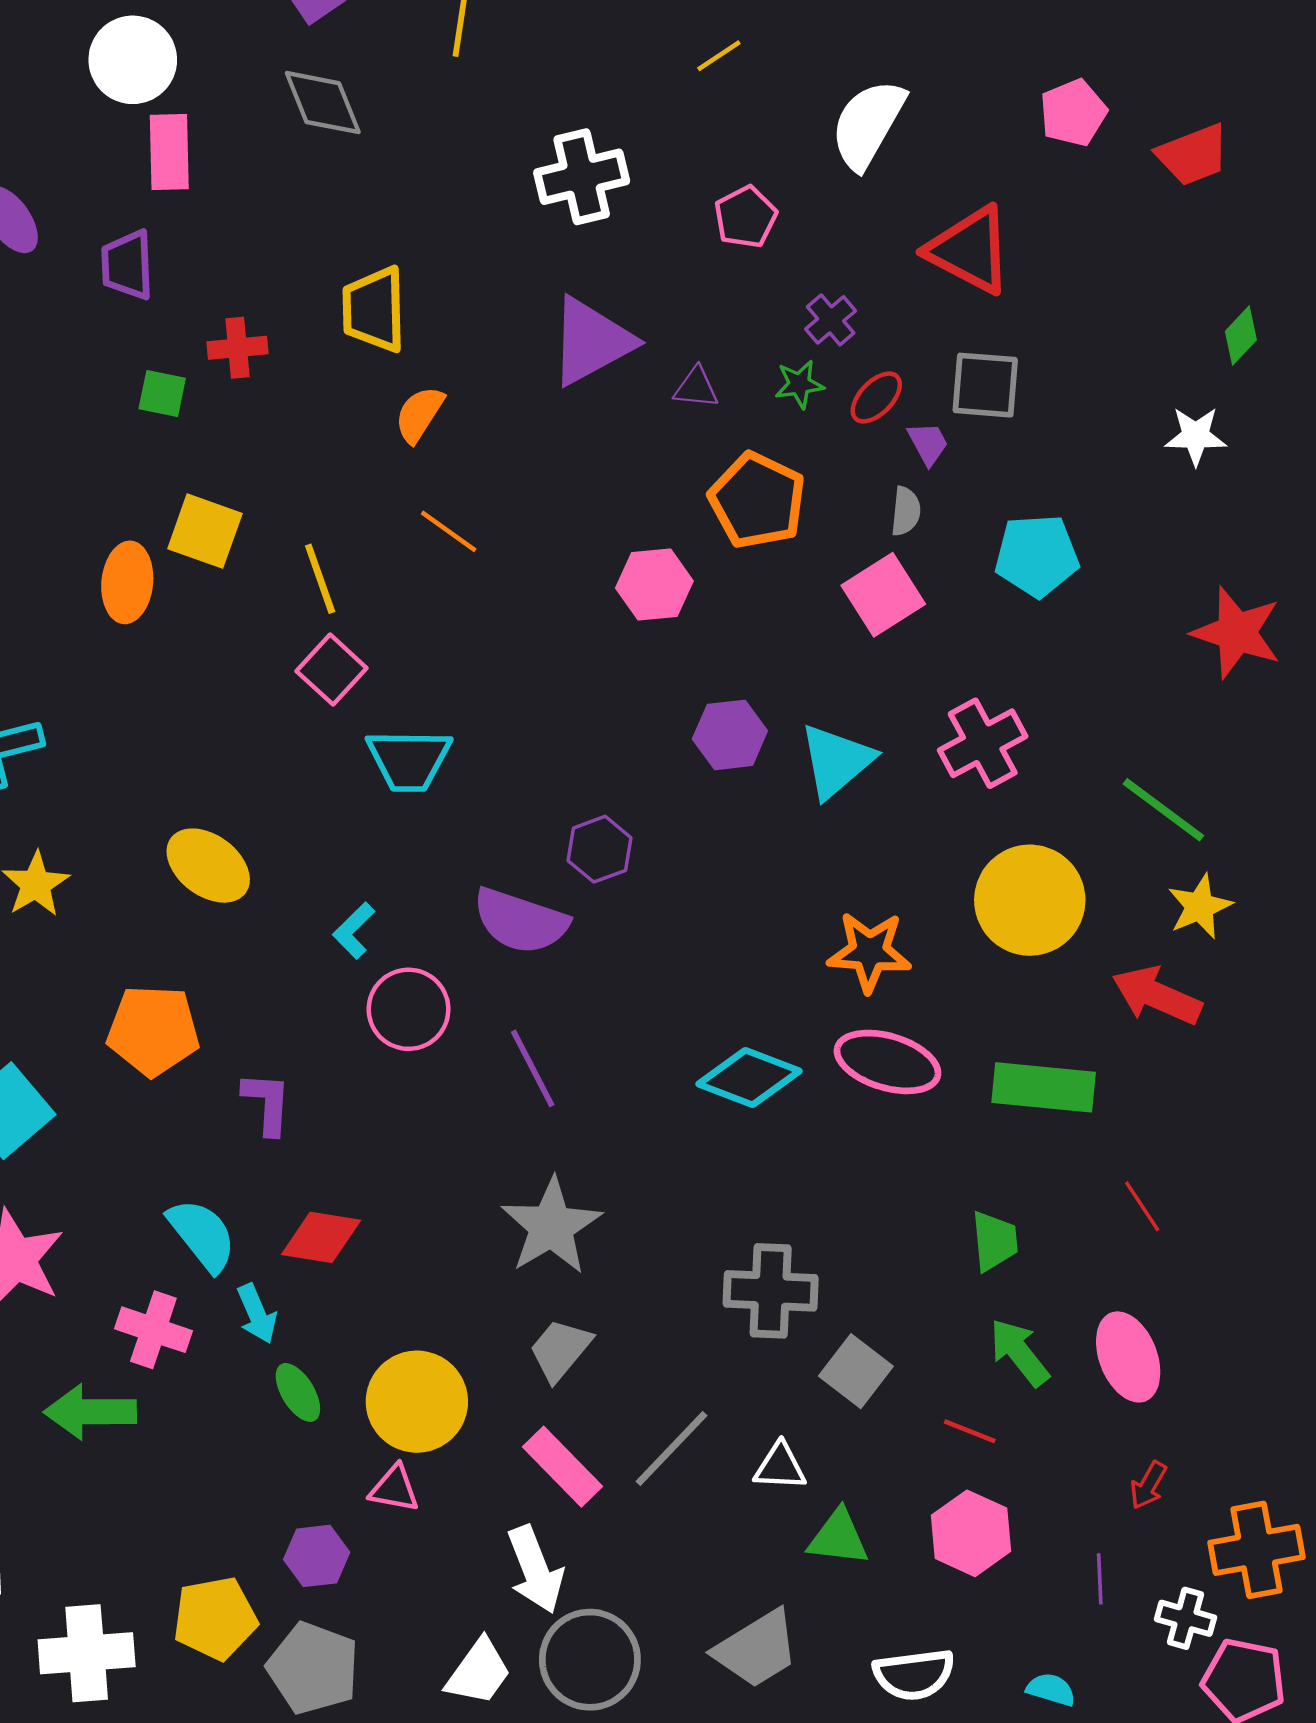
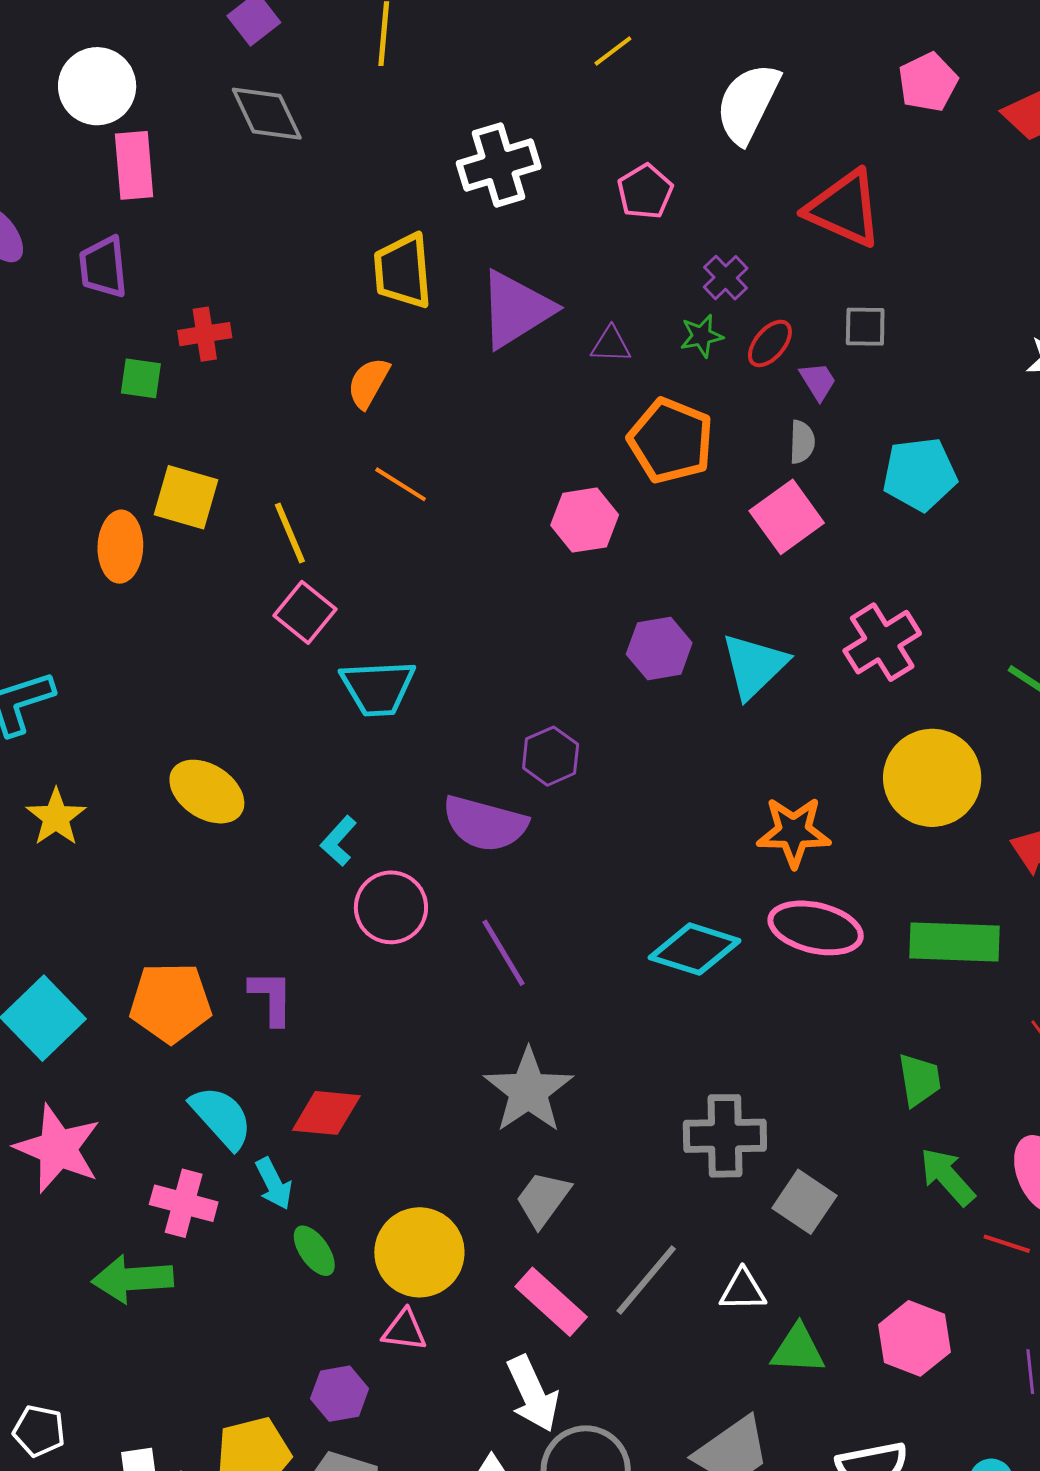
yellow trapezoid: (374, 309) -> (403, 271), moved
gray square: (985, 385) -> (865, 327), size x0.7
orange pentagon: (153, 1030) -> (171, 1003), moved
red line: (970, 1431) -> (1007, 1244), moved

